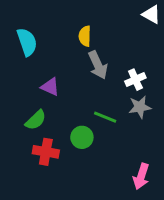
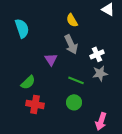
yellow semicircle: (85, 36) -> (72, 20), moved, turned -32
purple triangle: (50, 87) -> (51, 59), moved, turned 32
green circle: (82, 137) -> (74, 102), moved

